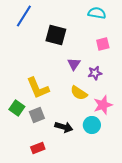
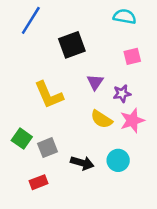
black square: (56, 35) -> (72, 45), turned -35
yellow L-shape: (38, 88) -> (49, 95), moved
pink star: (103, 105) -> (132, 121), moved
red rectangle: (38, 148) -> (39, 182), moved

